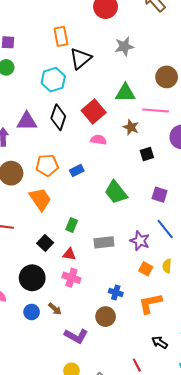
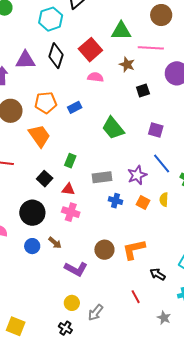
purple star: (140, 241) -> (137, 175), turned 30
blue cross: (116, 292) -> (116, 201), moved
orange L-shape: (150, 303) -> (134, 249), moved

